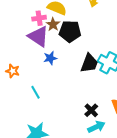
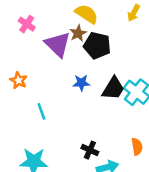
pink cross: (39, 18) -> (27, 24), moved, turned 32
blue star: (50, 58) -> (81, 83), moved
black cross: (91, 110) -> (90, 150), moved, turned -32

